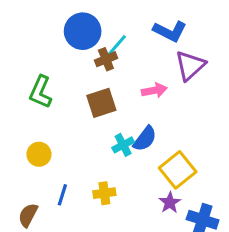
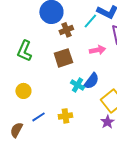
cyan line: (117, 45) -> (90, 21), moved
cyan cross: (123, 145) -> (77, 85), turned -32
blue line: (62, 195) -> (38, 117), turned 40

